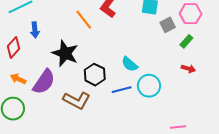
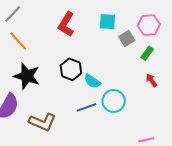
orange line: (84, 20) -> (18, 41), moved
red arrow: (188, 69) -> (152, 80), turned -136
black hexagon: (95, 75) -> (71, 69), moved

